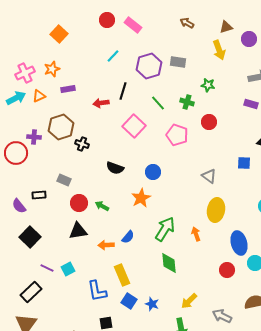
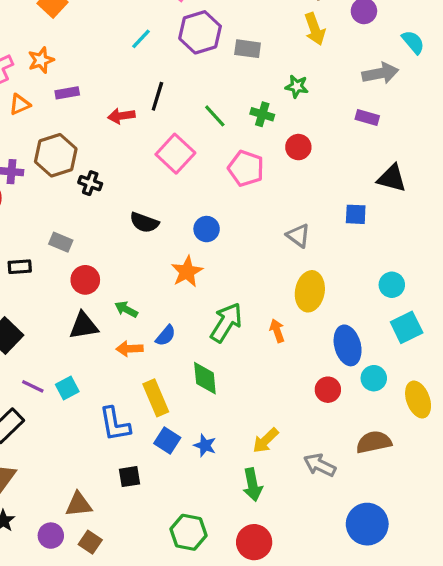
purple hexagon: (149, 66) -> (200, 32), moved
green arrow: (102, 206) -> (126, 309), moved
green diamond: (169, 263) -> (205, 378), moved

